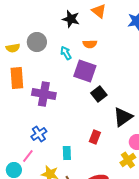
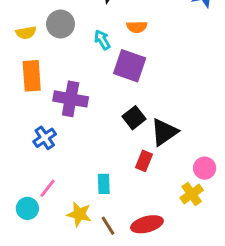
black square: (99, 94) -> (134, 118), moved
black triangle: (123, 117) -> (164, 132), moved
blue cross: (39, 134) -> (45, 138), moved

